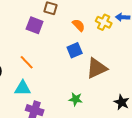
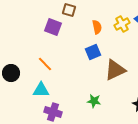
yellow cross: (104, 22) -> (122, 24), turned 35
orange semicircle: (79, 25) -> (97, 27), turned 32

